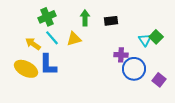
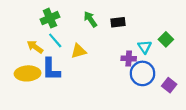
green arrow: (85, 18) -> (90, 19), turned -35
yellow triangle: (74, 39) -> (79, 51), moved
cyan triangle: (145, 40) -> (145, 47), moved
yellow ellipse: (26, 69) -> (28, 73), turned -30

